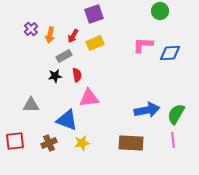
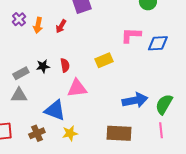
yellow rectangle: (95, 43) -> (104, 60), moved
gray rectangle: (64, 56) -> (21, 73), moved

